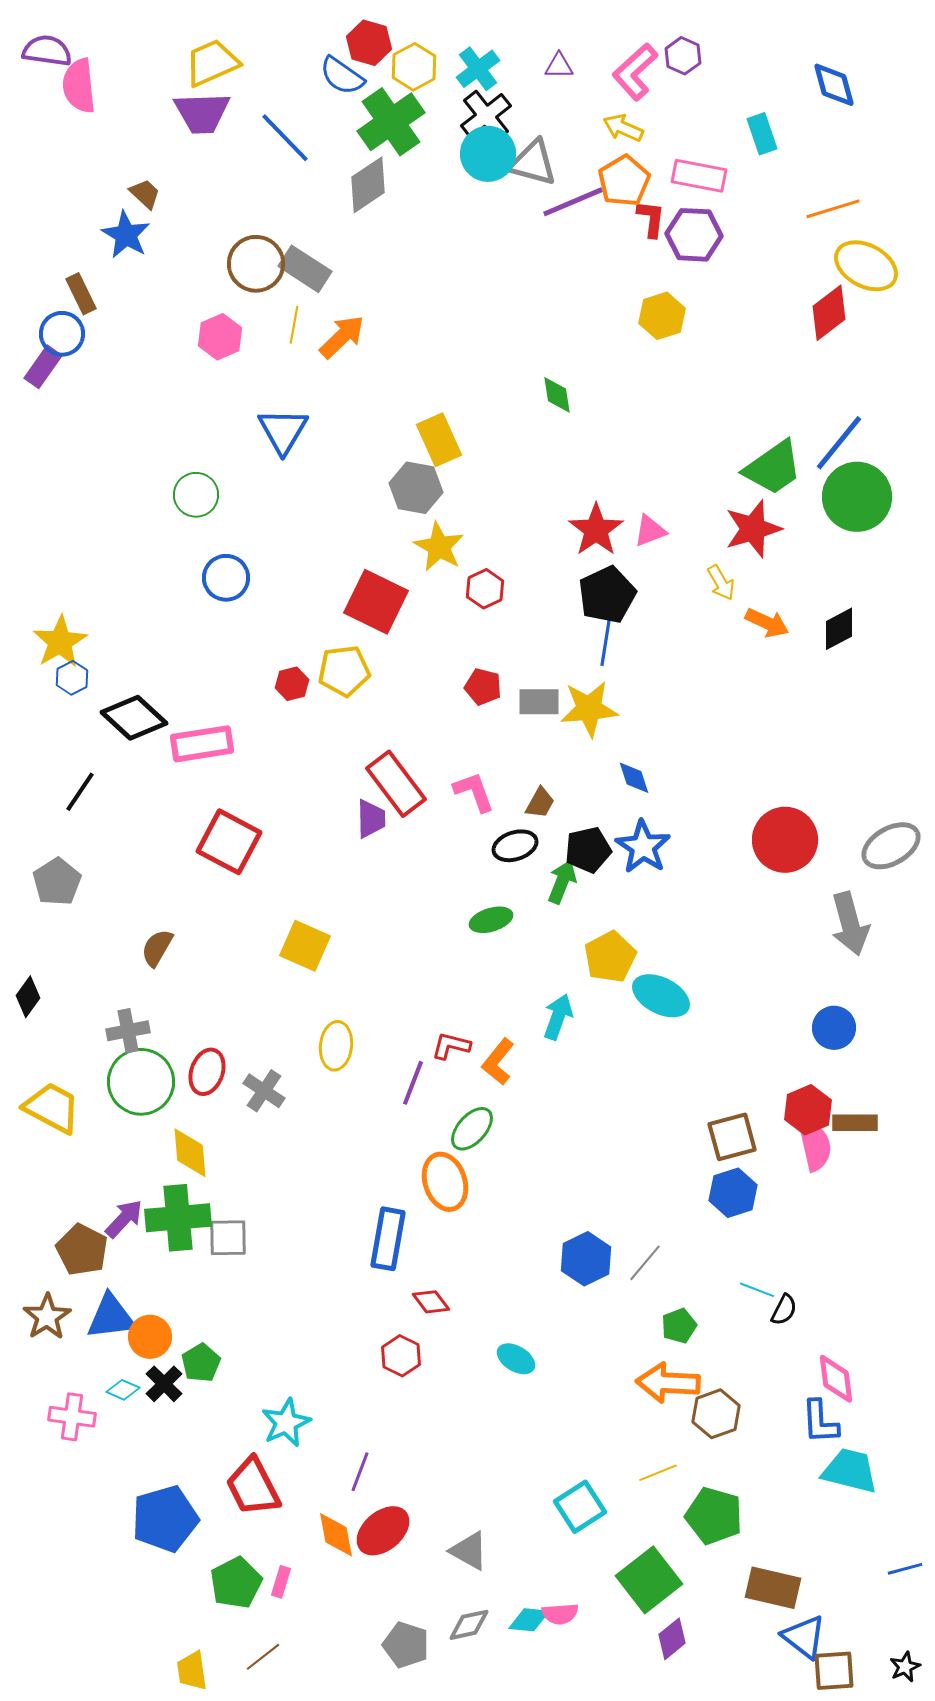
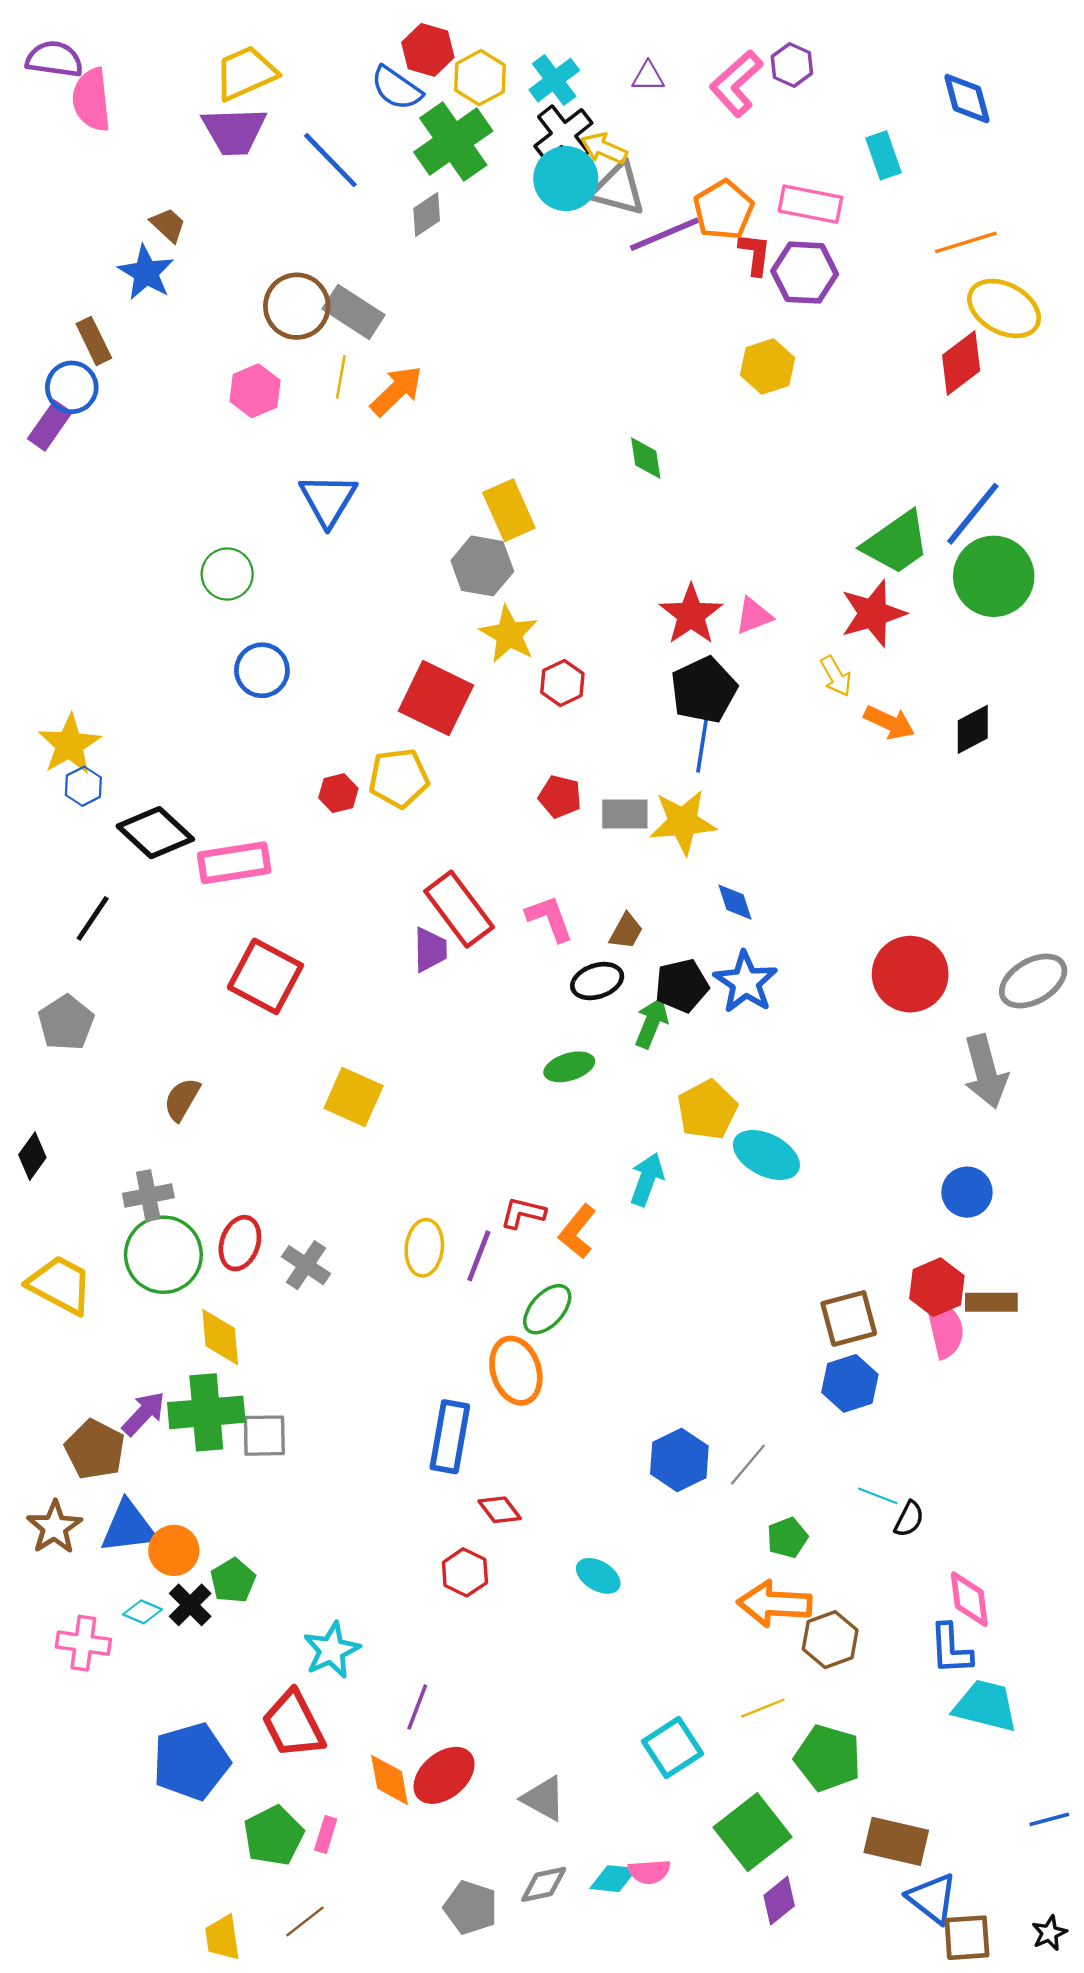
yellow arrow: (623, 128) -> (604, 148), moved
gray diamond: (368, 185) -> (427, 215), size x0.7
yellow ellipse: (336, 1046) -> (424, 1248), moved

